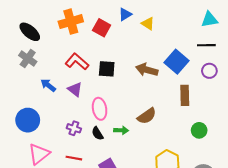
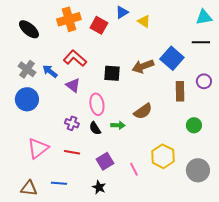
gray cross: (28, 59) -> (27, 69), moved
black square: (107, 69) -> (112, 73), moved
brown arrow: (147, 70) -> (143, 66), turned -35
purple circle: (209, 71) -> (204, 81), moved
blue arrow: (48, 85) -> (50, 71), moved
blue circle: (28, 120) -> (27, 99), moved

